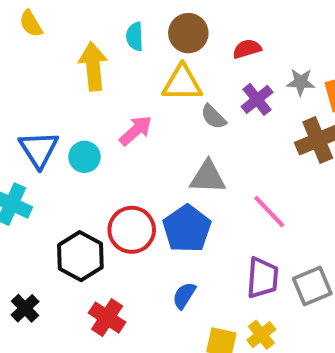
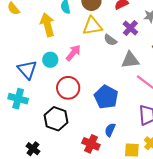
cyan circle: (84, 157) -> (50, 60), moved
gray triangle: (208, 177) -> (130, 60), moved
red circle: (132, 230) -> (68, 88), moved
red cross: (107, 318) -> (91, 144), moved

